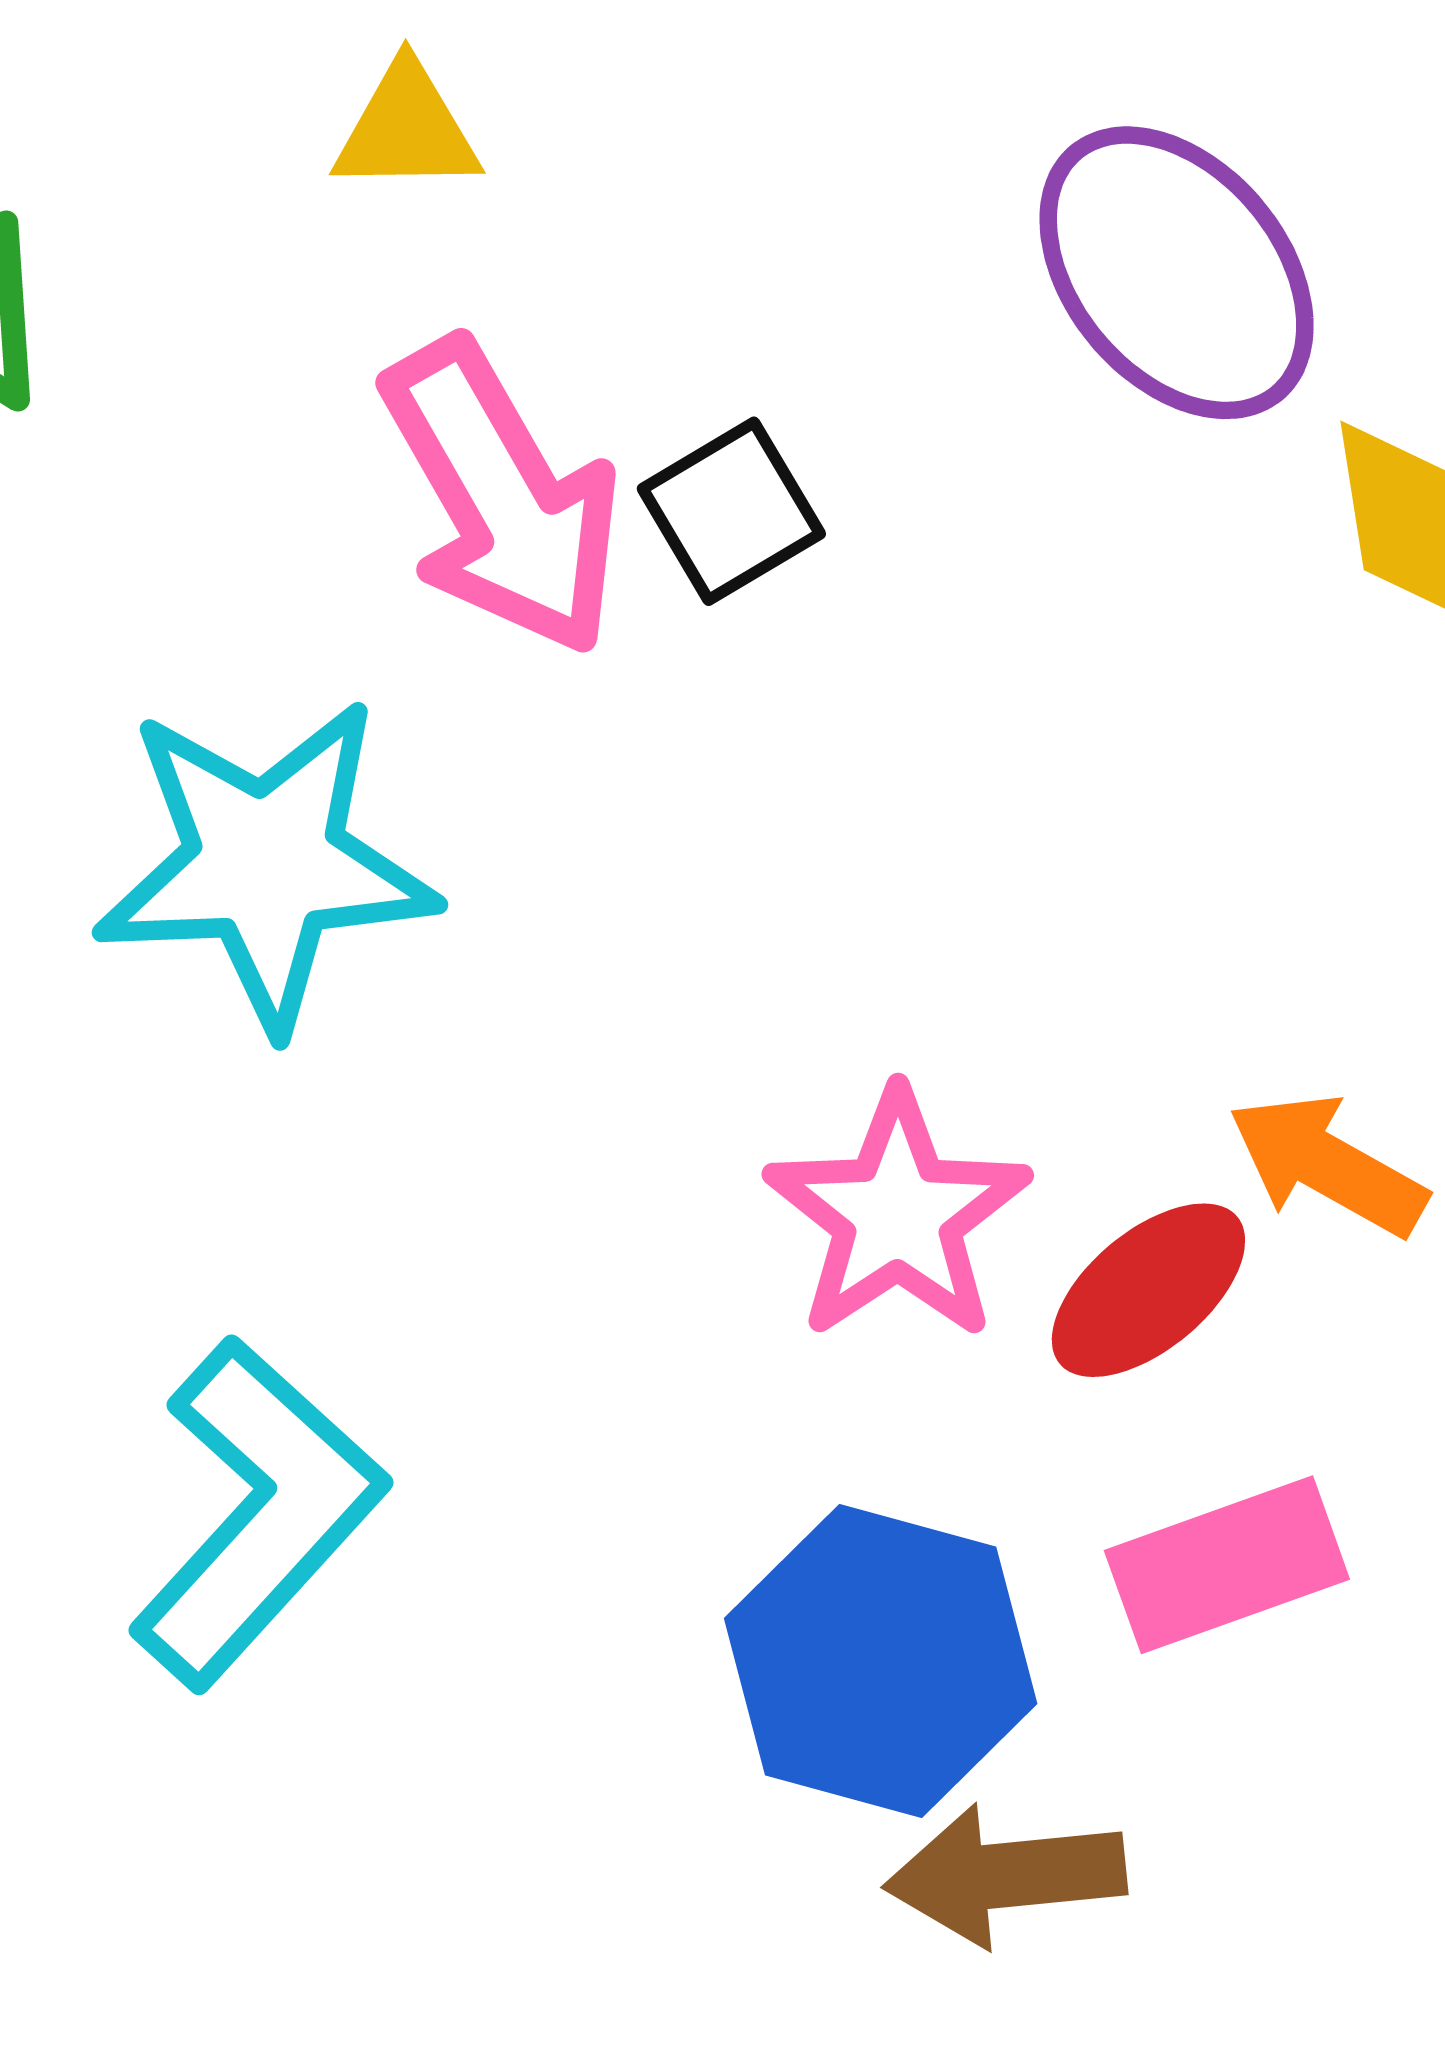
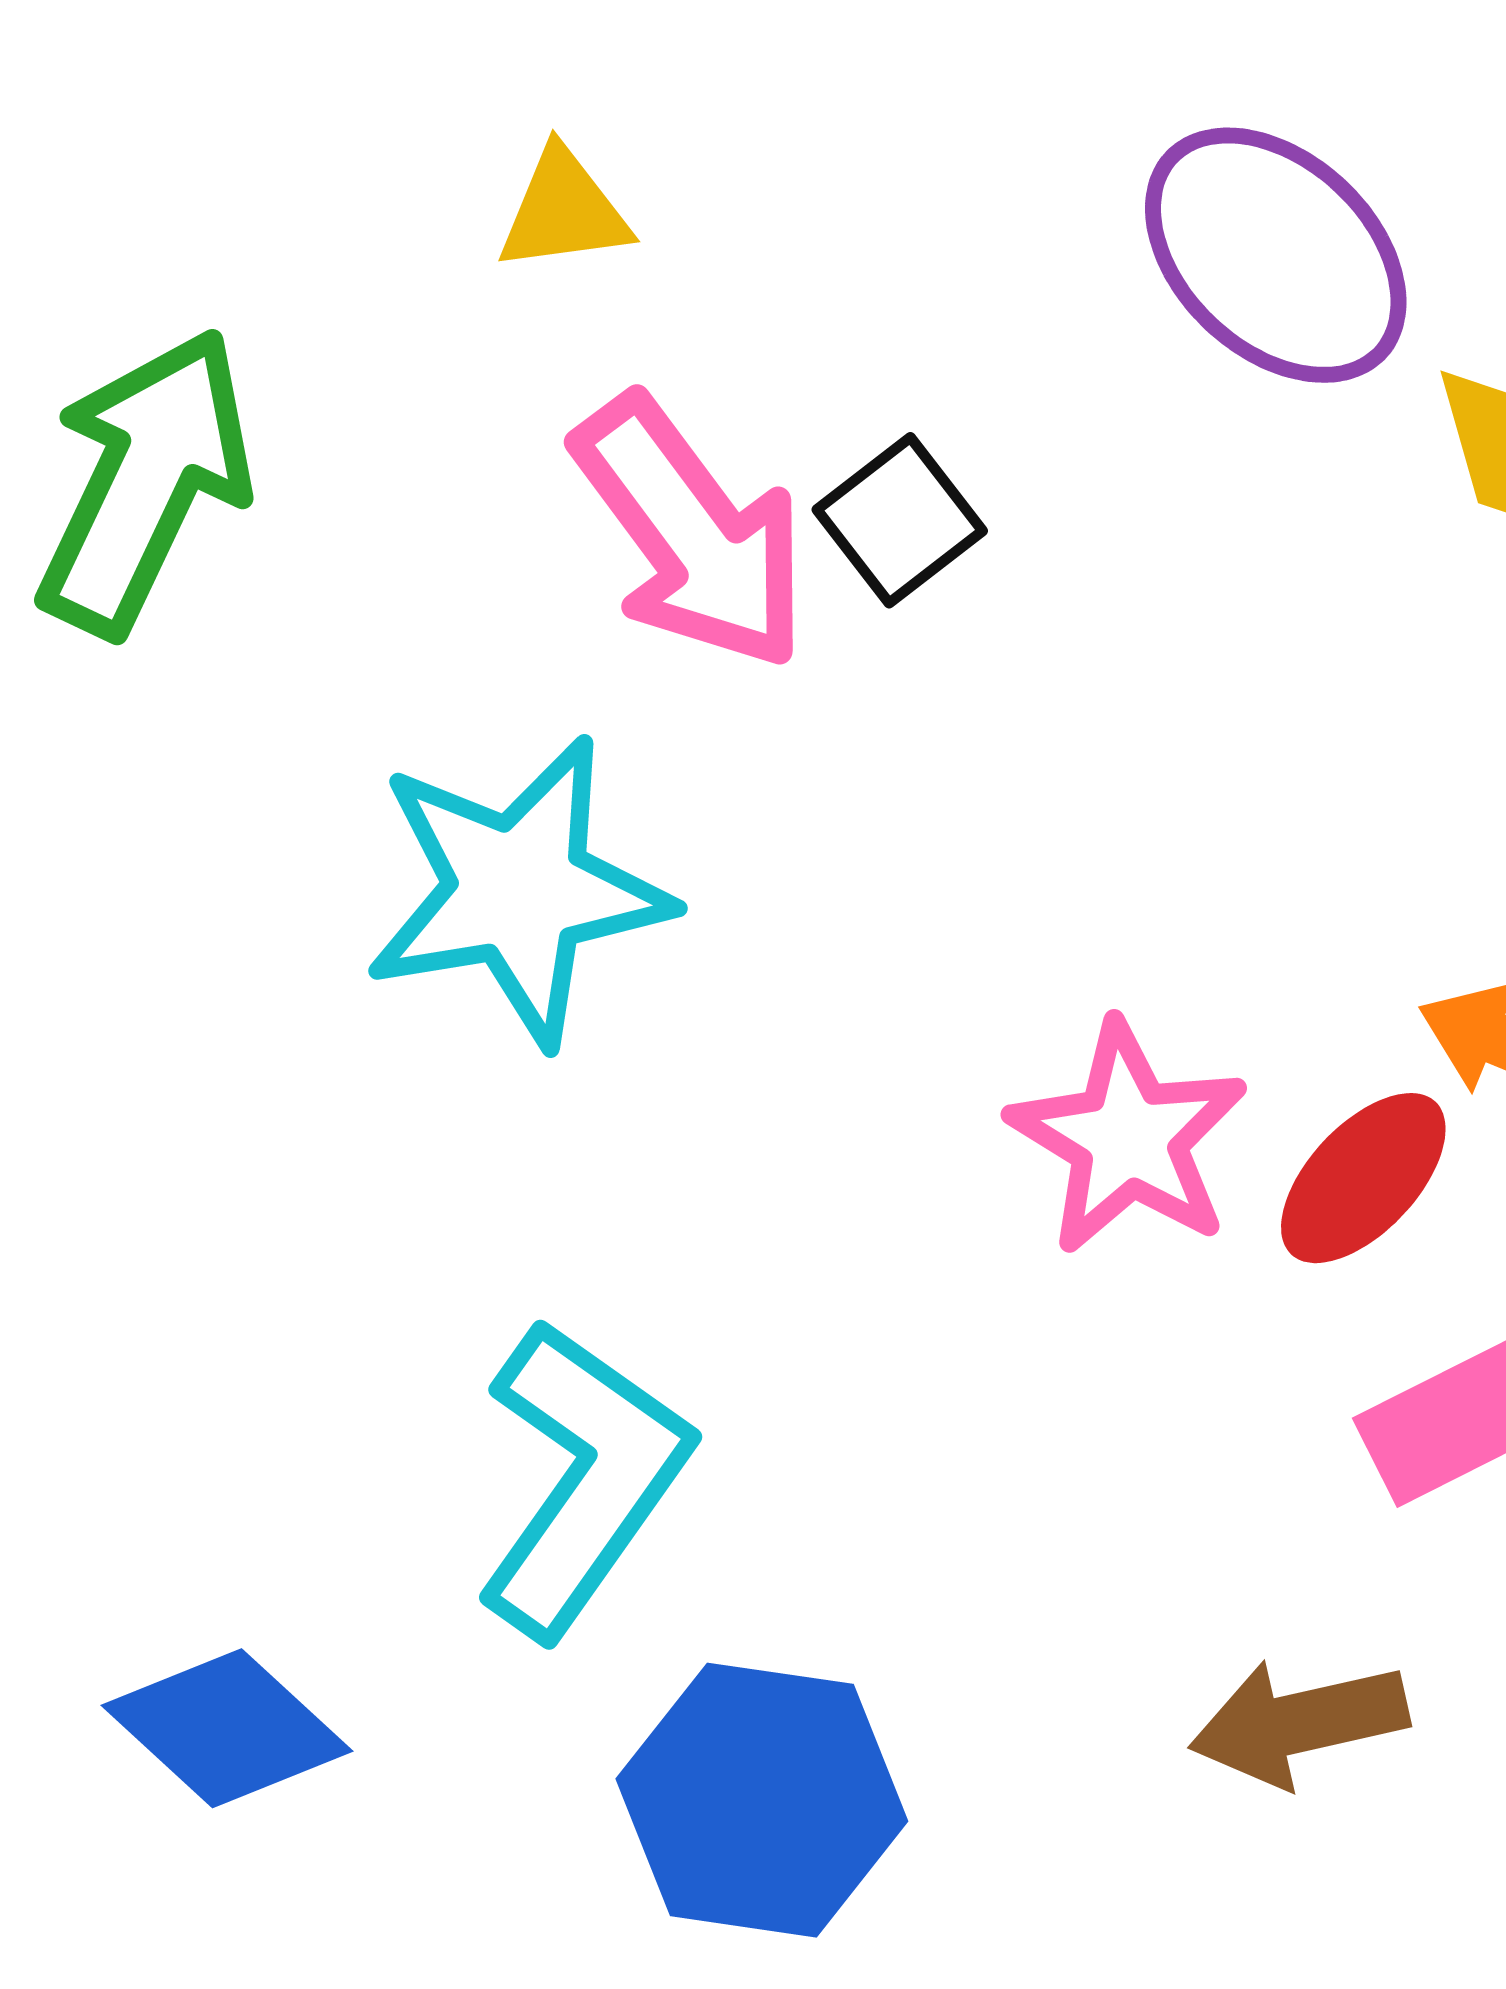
blue hexagon: (881, 1661) -> (762, 1800), moved

